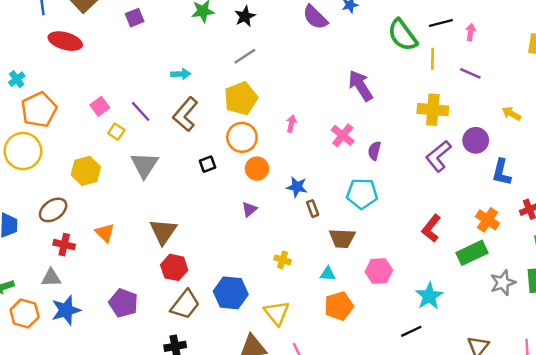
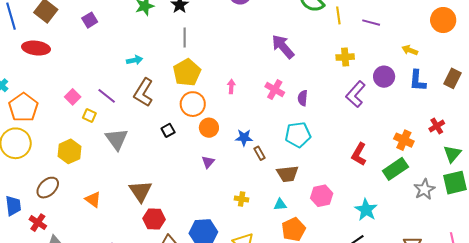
gray line: (245, 56) -> (185, 37), turned -48
yellow cross: (433, 110) -> (345, 57), size x0.7
blue L-shape: (501, 172) -> (418, 81), moved
red cross: (64, 245) -> (38, 223), moved, turned 30

